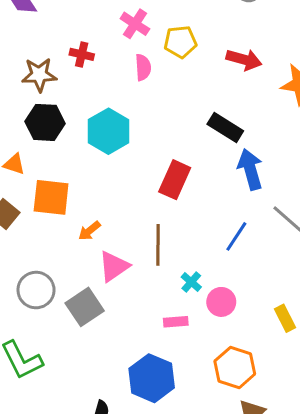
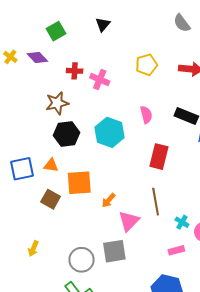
pink cross: (135, 24) -> (100, 79), moved
red cross: (82, 54) -> (75, 71), moved
pink semicircle: (143, 67) -> (146, 115), moved
gray circle: (36, 290) -> (82, 260), moved
gray square: (85, 307) -> (114, 251), turned 35

